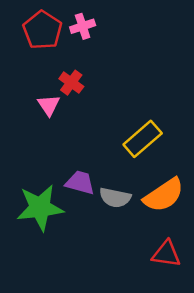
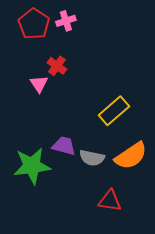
red triangle: (166, 254) -> (110, 201), moved

